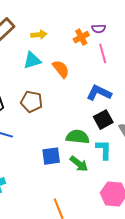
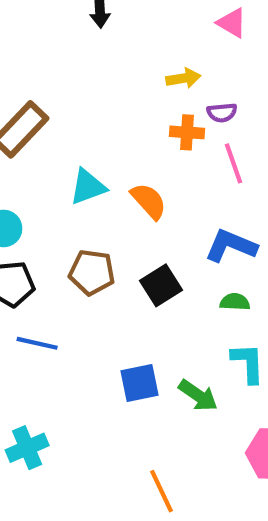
yellow arrow: (39, 35) -> (183, 78), moved
orange cross: (81, 37) -> (187, 132), turned 35
black square: (103, 120) -> (161, 285), moved
green semicircle: (78, 137) -> (235, 302), moved, size x0.6

